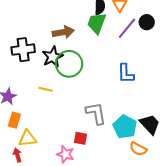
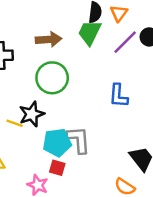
black star: (53, 57) -> (32, 114), moved
yellow line: (46, 89) -> (15, 123), moved
cyan pentagon: (125, 127) -> (57, 143), moved, turned 30

